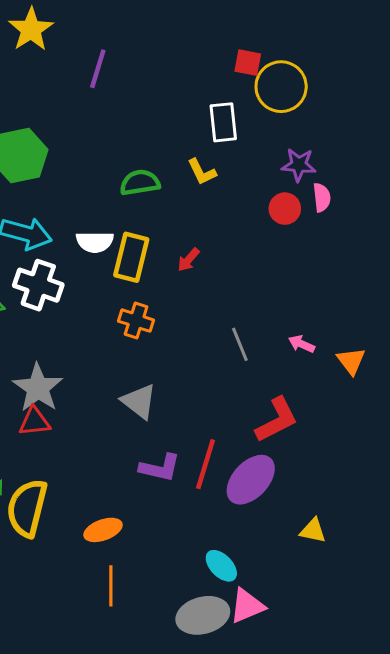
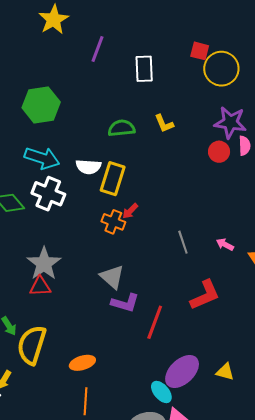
white rectangle: (223, 122) -> (144, 69), moved
purple star: (299, 165) -> (230, 122), size x1.4
red arrow: (188, 260) -> (130, 211), moved
purple L-shape: (160, 468) -> (125, 303), moved
purple ellipse: (251, 480) -> (182, 371), moved

